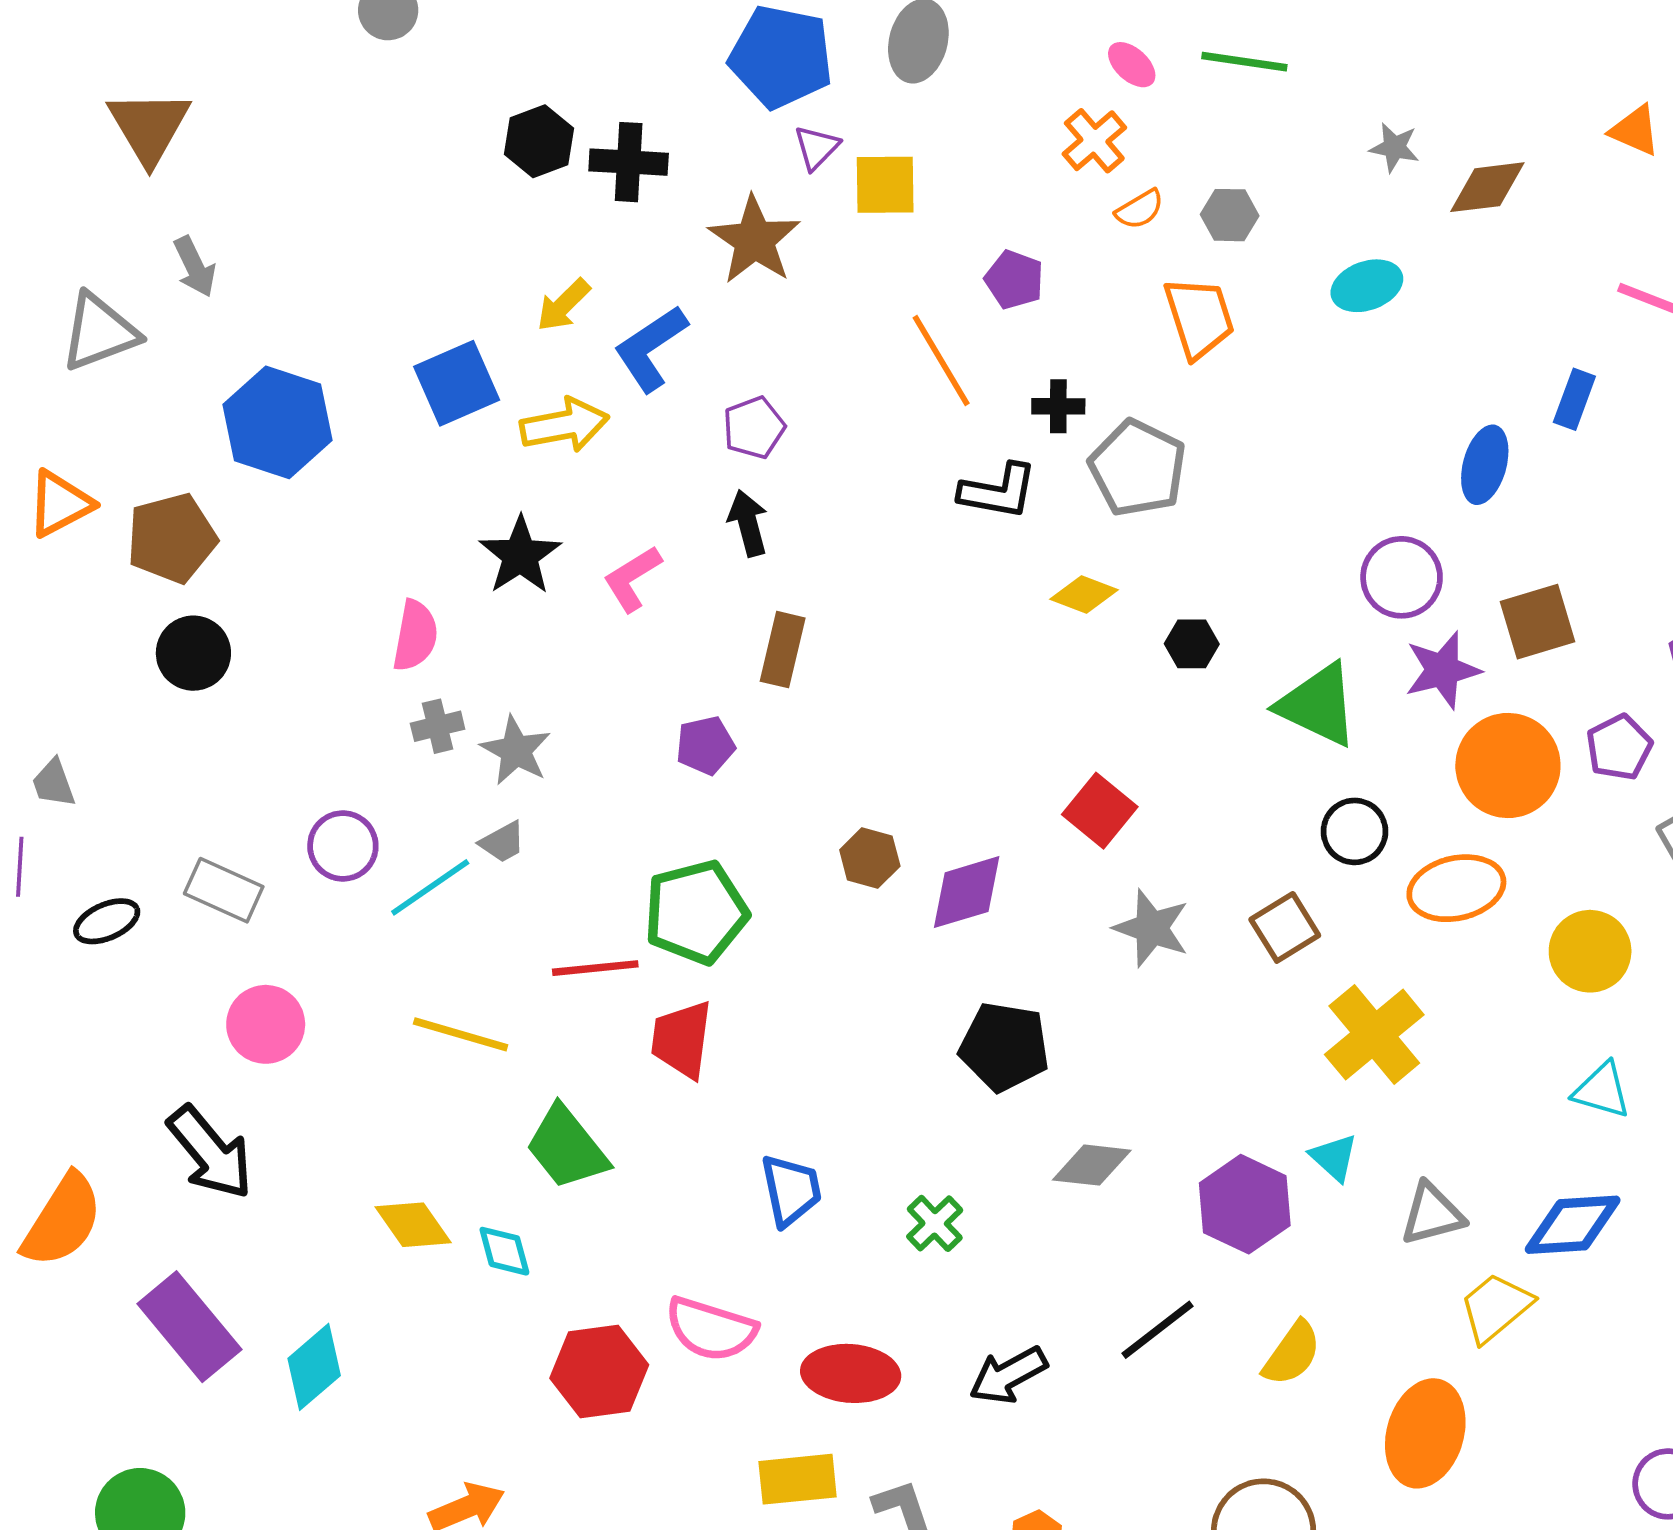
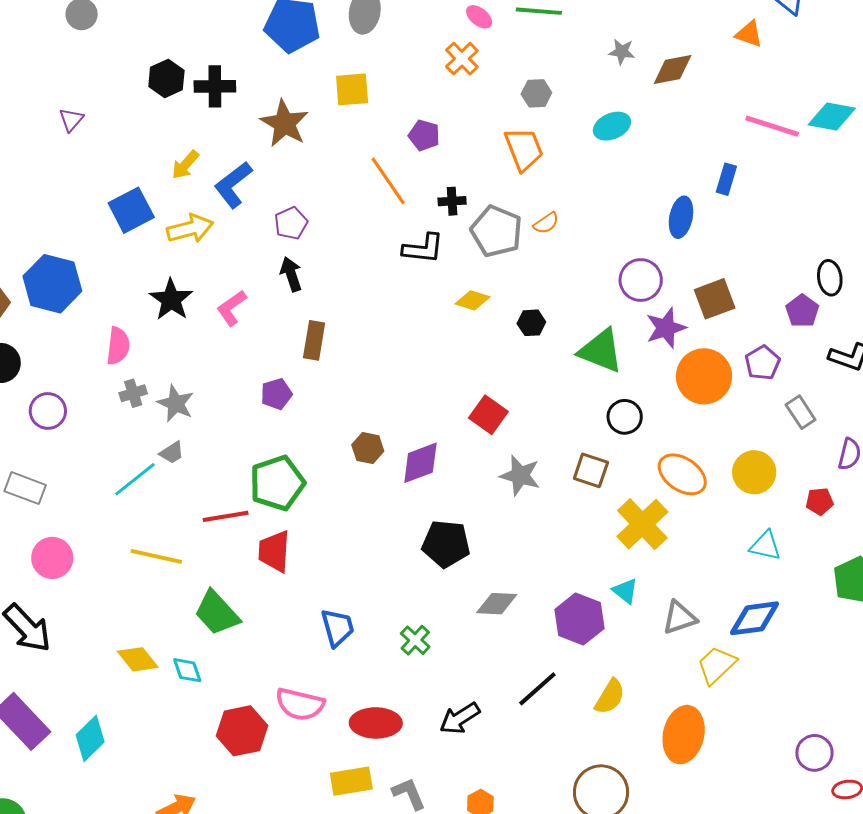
purple triangle: (817, 148) -> (71, 120), moved
orange semicircle: (1140, 209) -> (546, 223), moved
blue hexagon: (277, 422) -> (52, 284), moved
purple circle: (343, 846) -> (48, 411), moved
orange ellipse: (1456, 888) -> (682, 474), moved, turned 51
brown square: (1285, 927) -> (591, 470), turned -36

